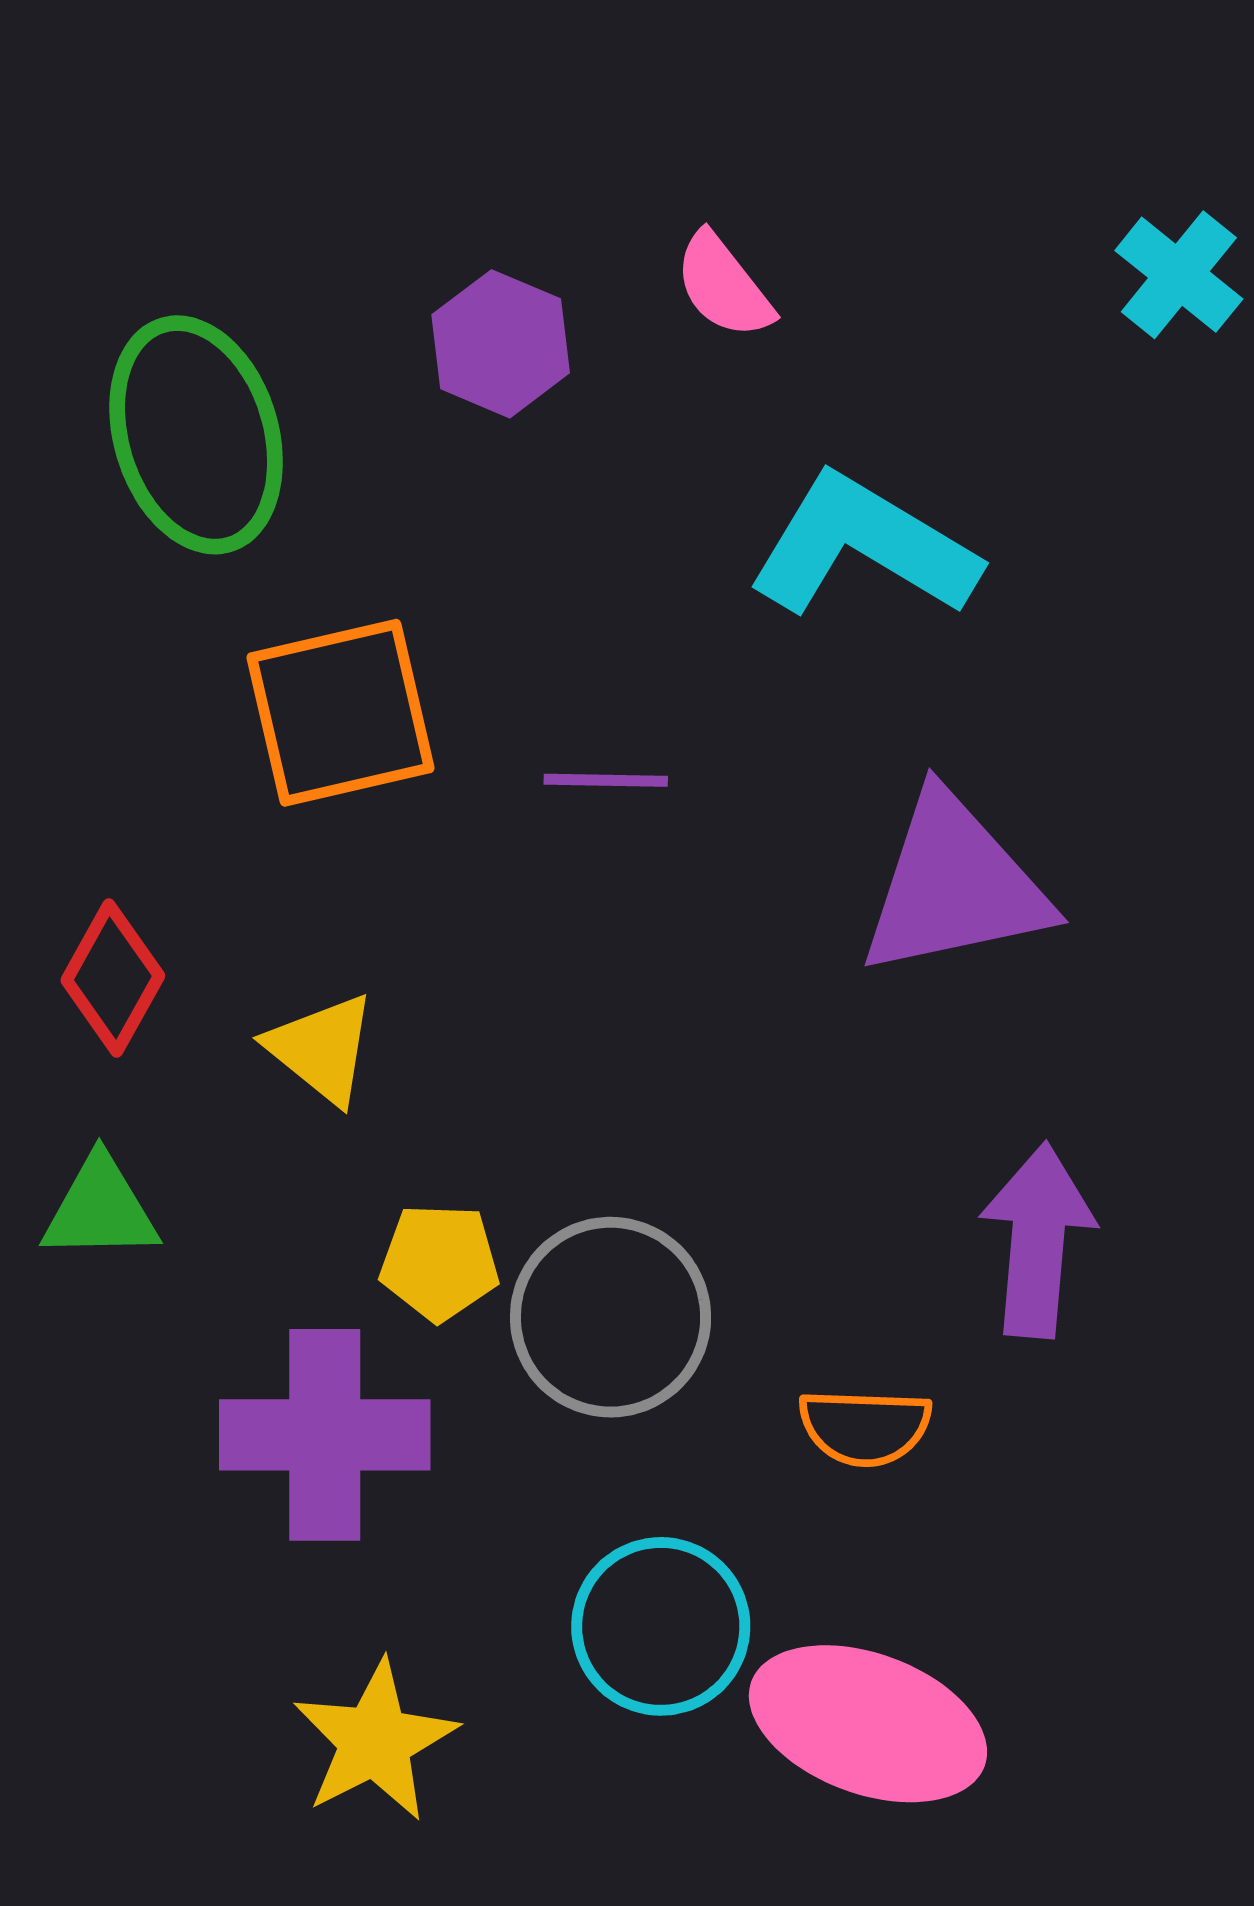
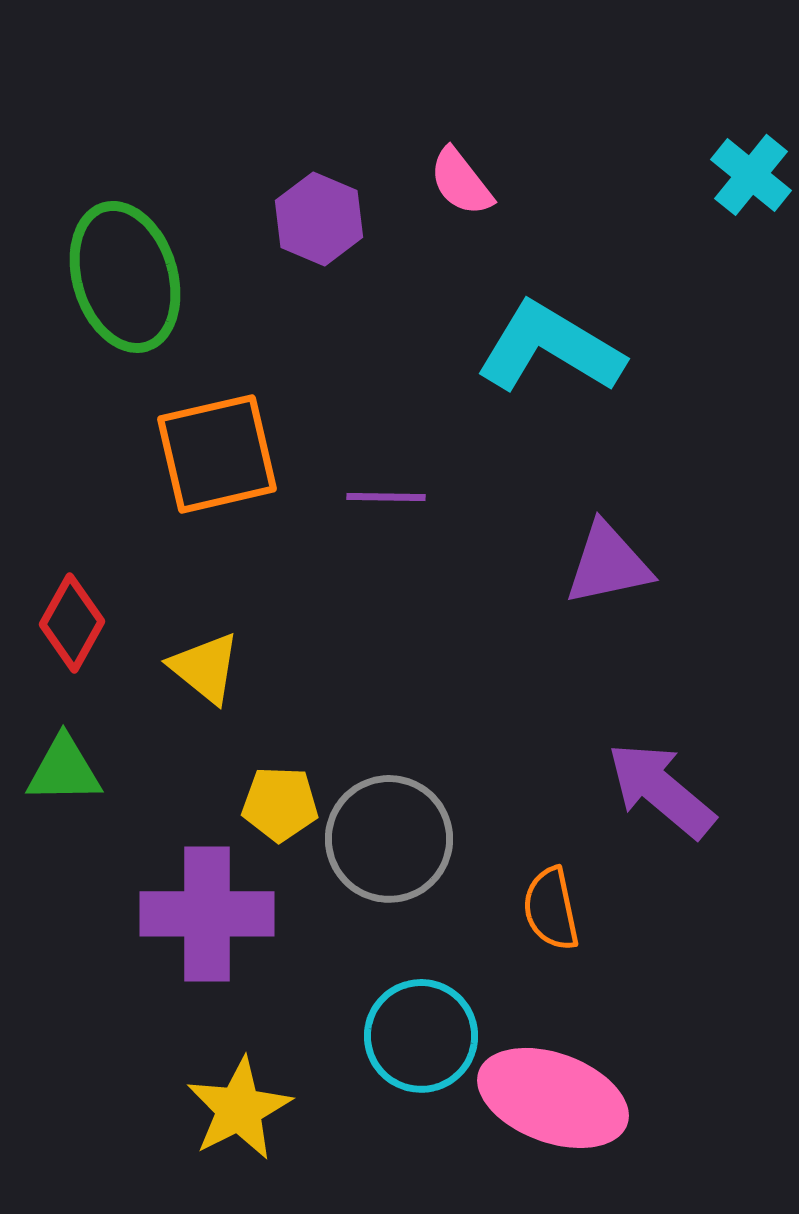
purple triangle: (954, 885) -> (608, 564), size x0.7
purple arrow: (1038, 1240) -> (661, 790), turned -55
orange semicircle: (865, 1427) -> (551, 909), turned 76

